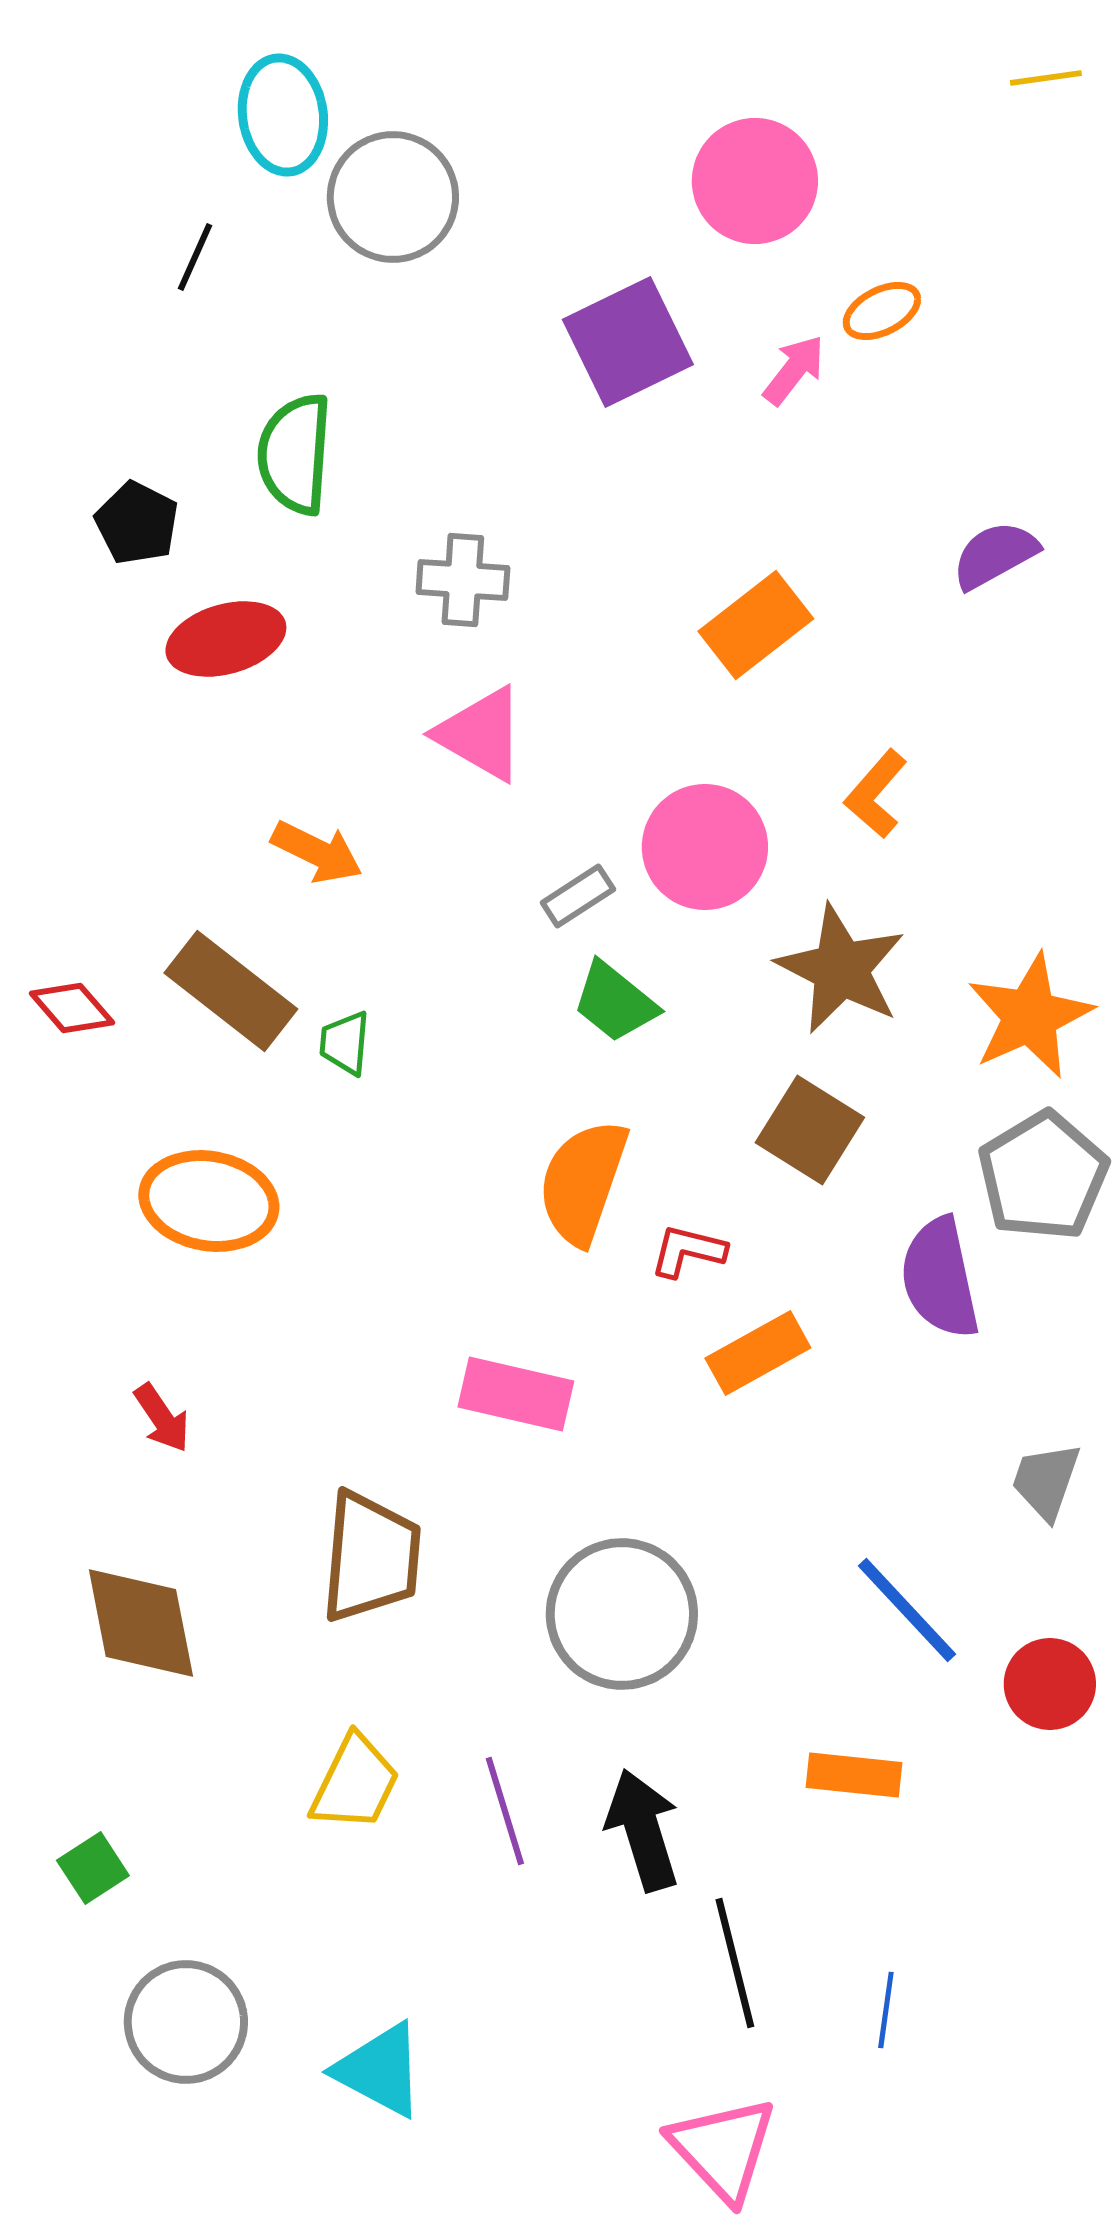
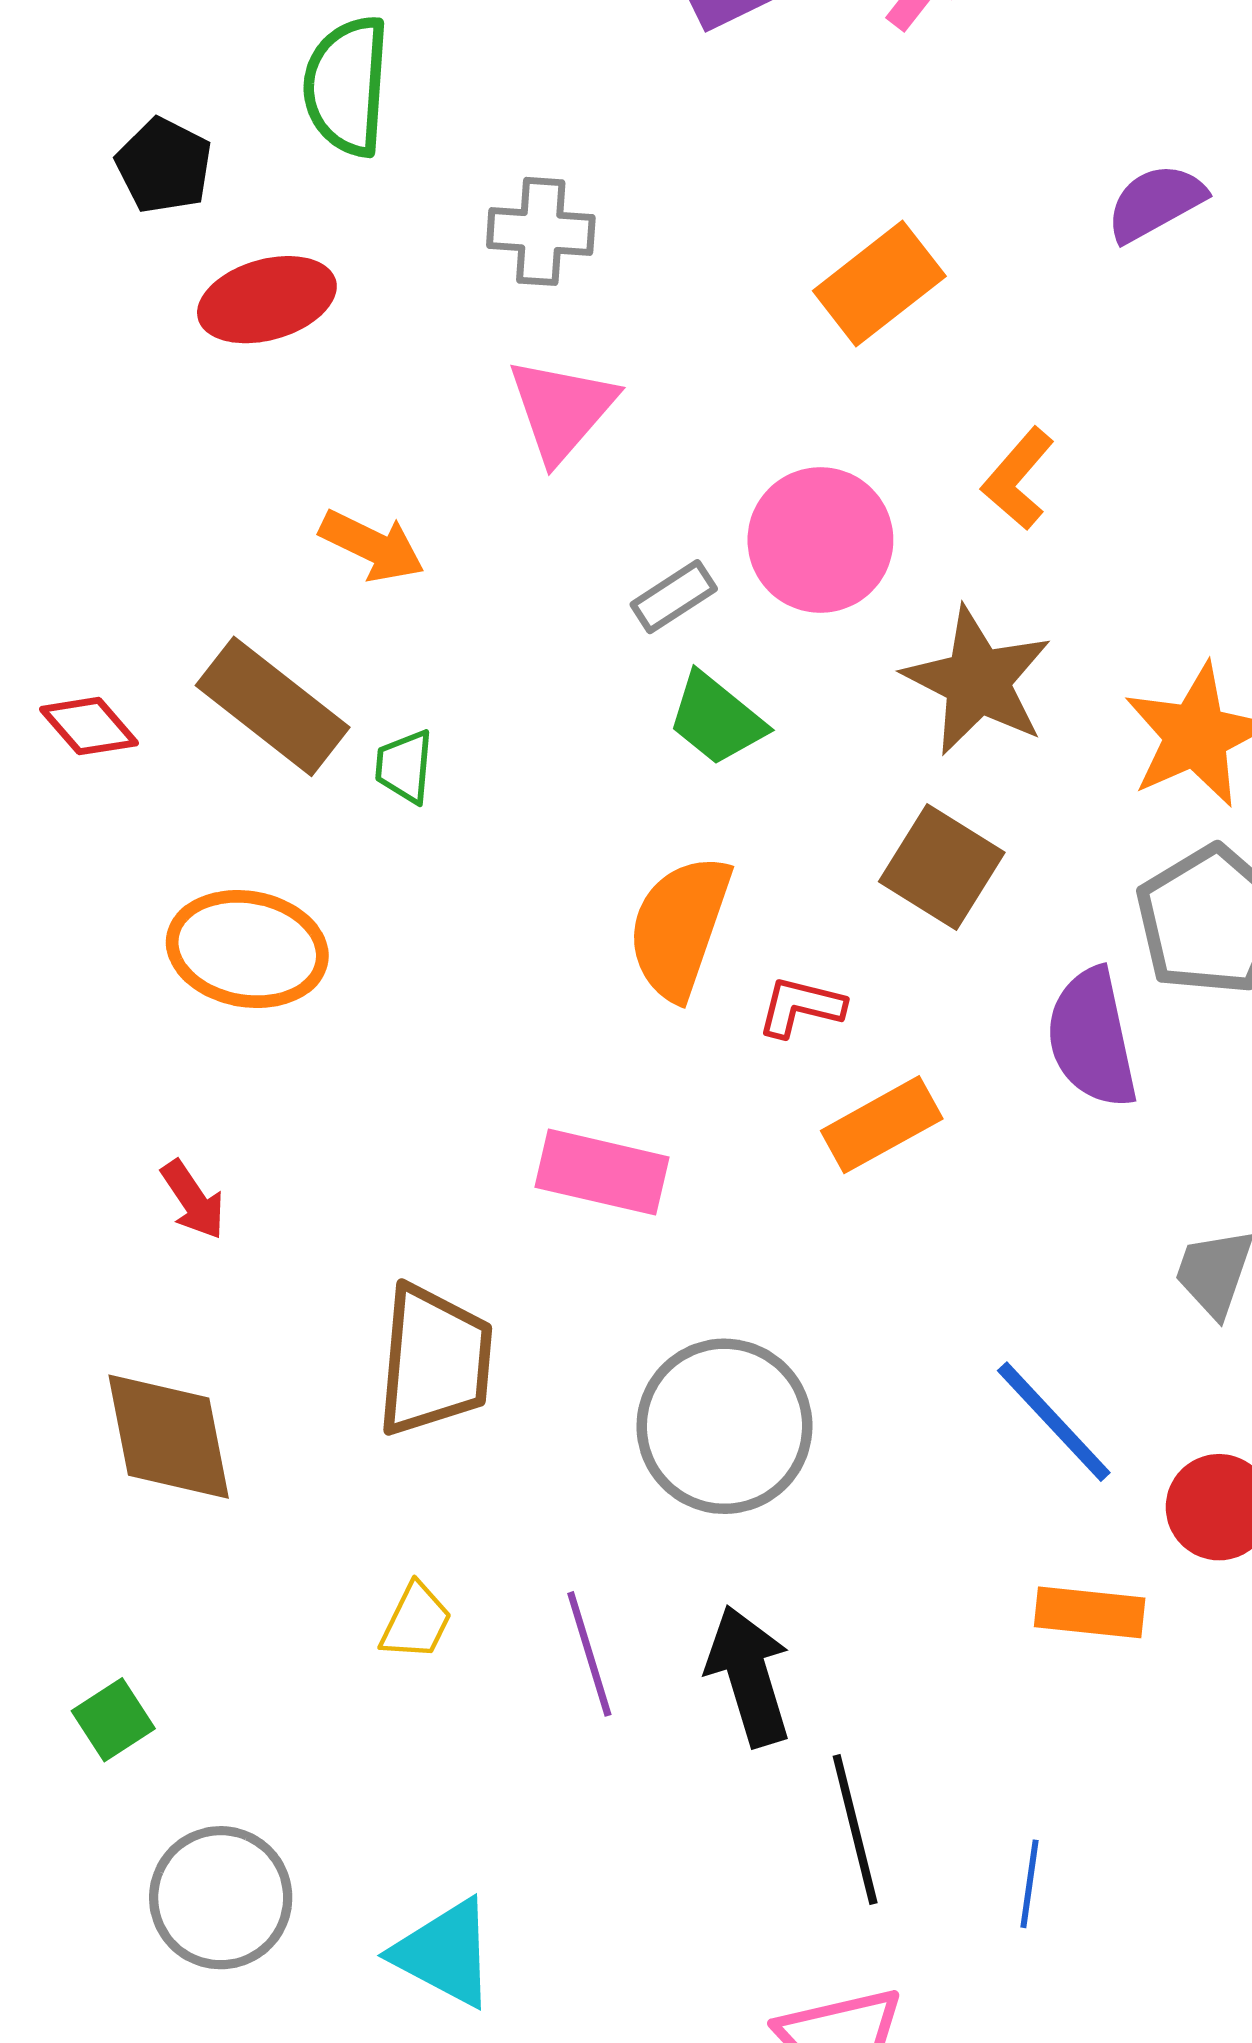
pink triangle: (481, 734) -> (562, 409), turned 41
orange rectangle: (854, 1775) -> (1090, 1612), moved
yellow trapezoid: (355, 1783) -> (416, 1622), size x0.7

